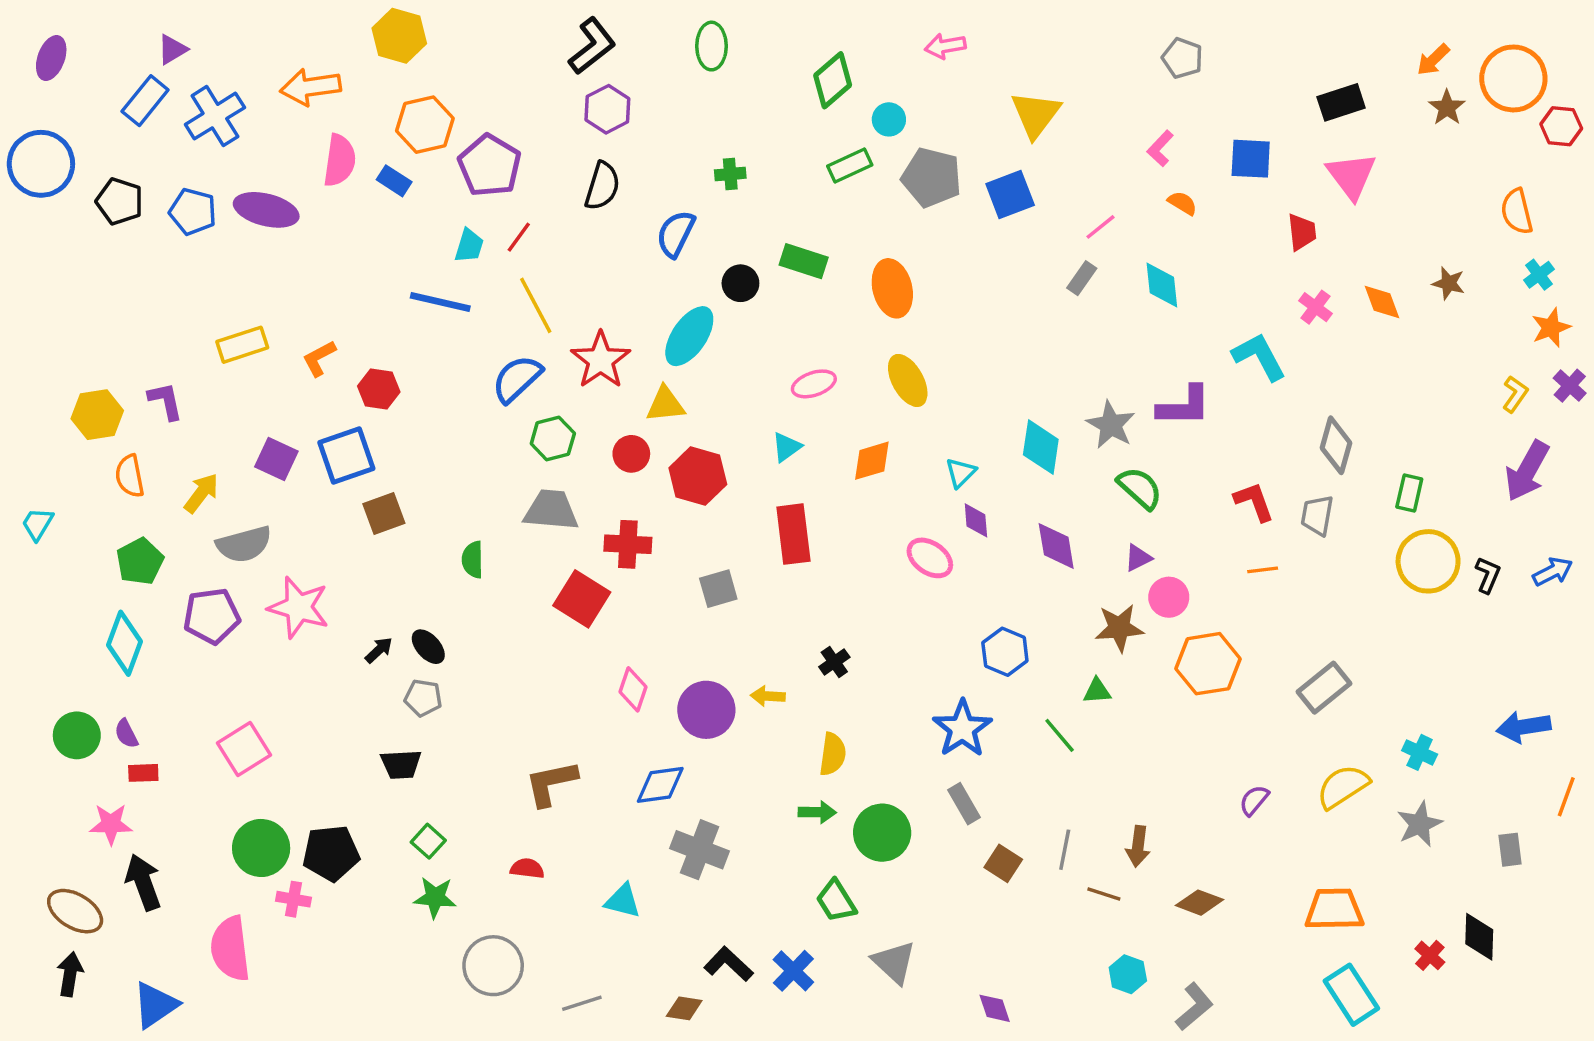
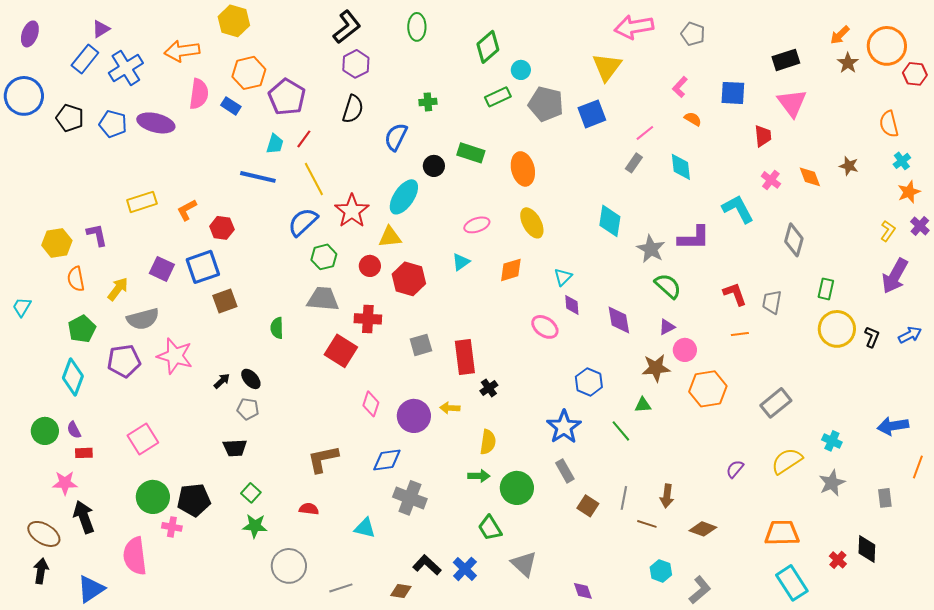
pink arrow: (945, 46) -> (634, 27), moved, size x1.6
gray diamond: (1336, 445) -> (794, 240), moved
cyan diamond: (1041, 447) -> (610, 221), moved
red rectangle: (793, 534) -> (465, 357), moved

